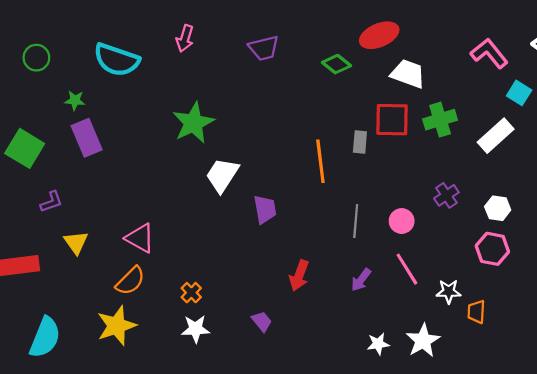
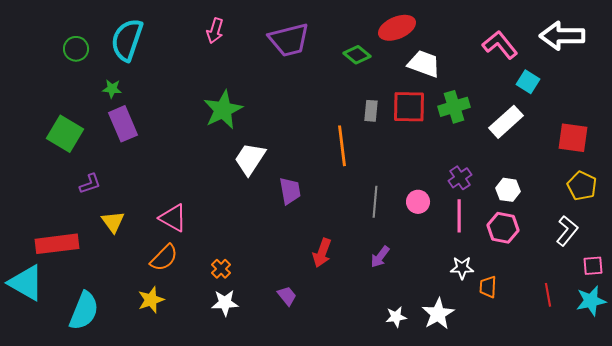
purple trapezoid: (264, 48) -> (289, 40), size x1.4
cyan semicircle: (117, 60) -> (127, 40), moved, turned 90
gray rectangle: (360, 142) -> (371, 111), moved
pink line: (407, 269) -> (459, 216), moved, turned 32
yellow star: (117, 326) -> (151, 300), size x0.7

